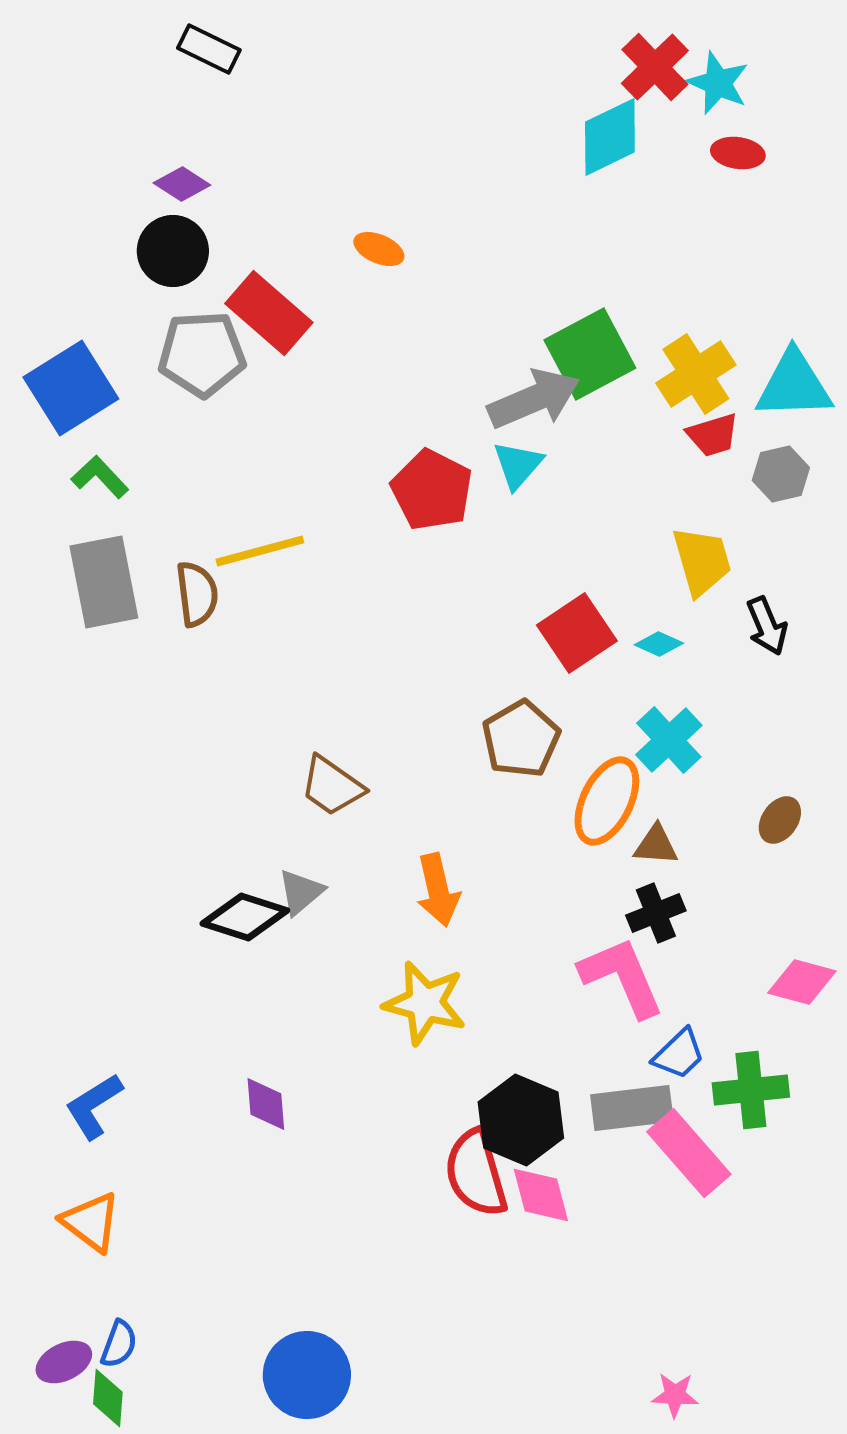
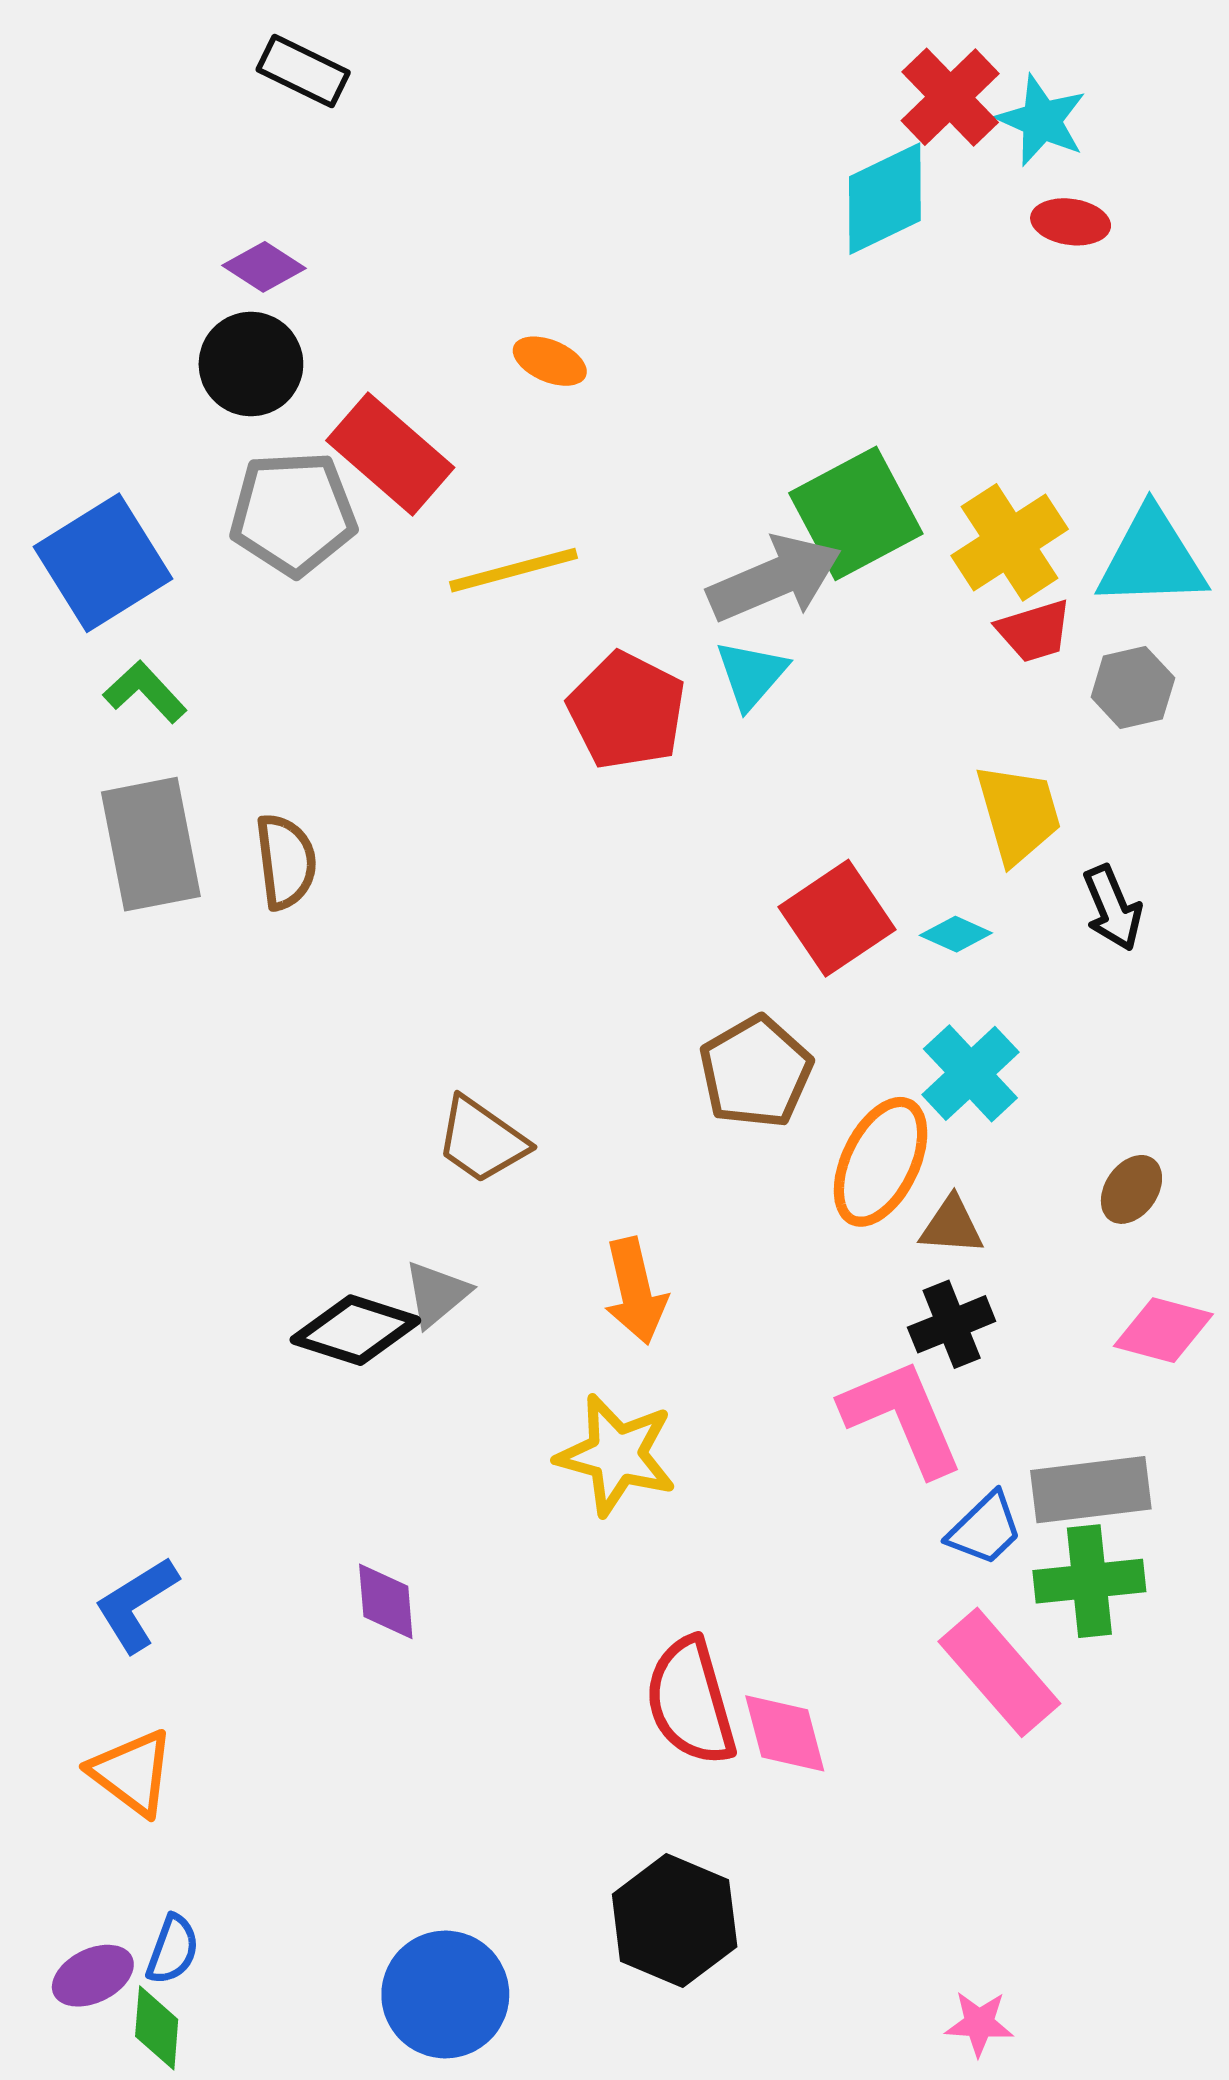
yellow line: (260, 551) -> (514, 570), moved
pink diamond: (802, 982) -> (1163, 1330), moved
gray rectangle: (632, 1108) -> (1091, 1490), moved
black hexagon: (521, 1120) -> (675, 1921), moved

